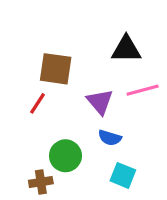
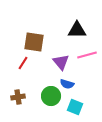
green circle: (65, 156) -> (51, 96), moved
brown cross: (41, 182) -> (18, 97), moved

